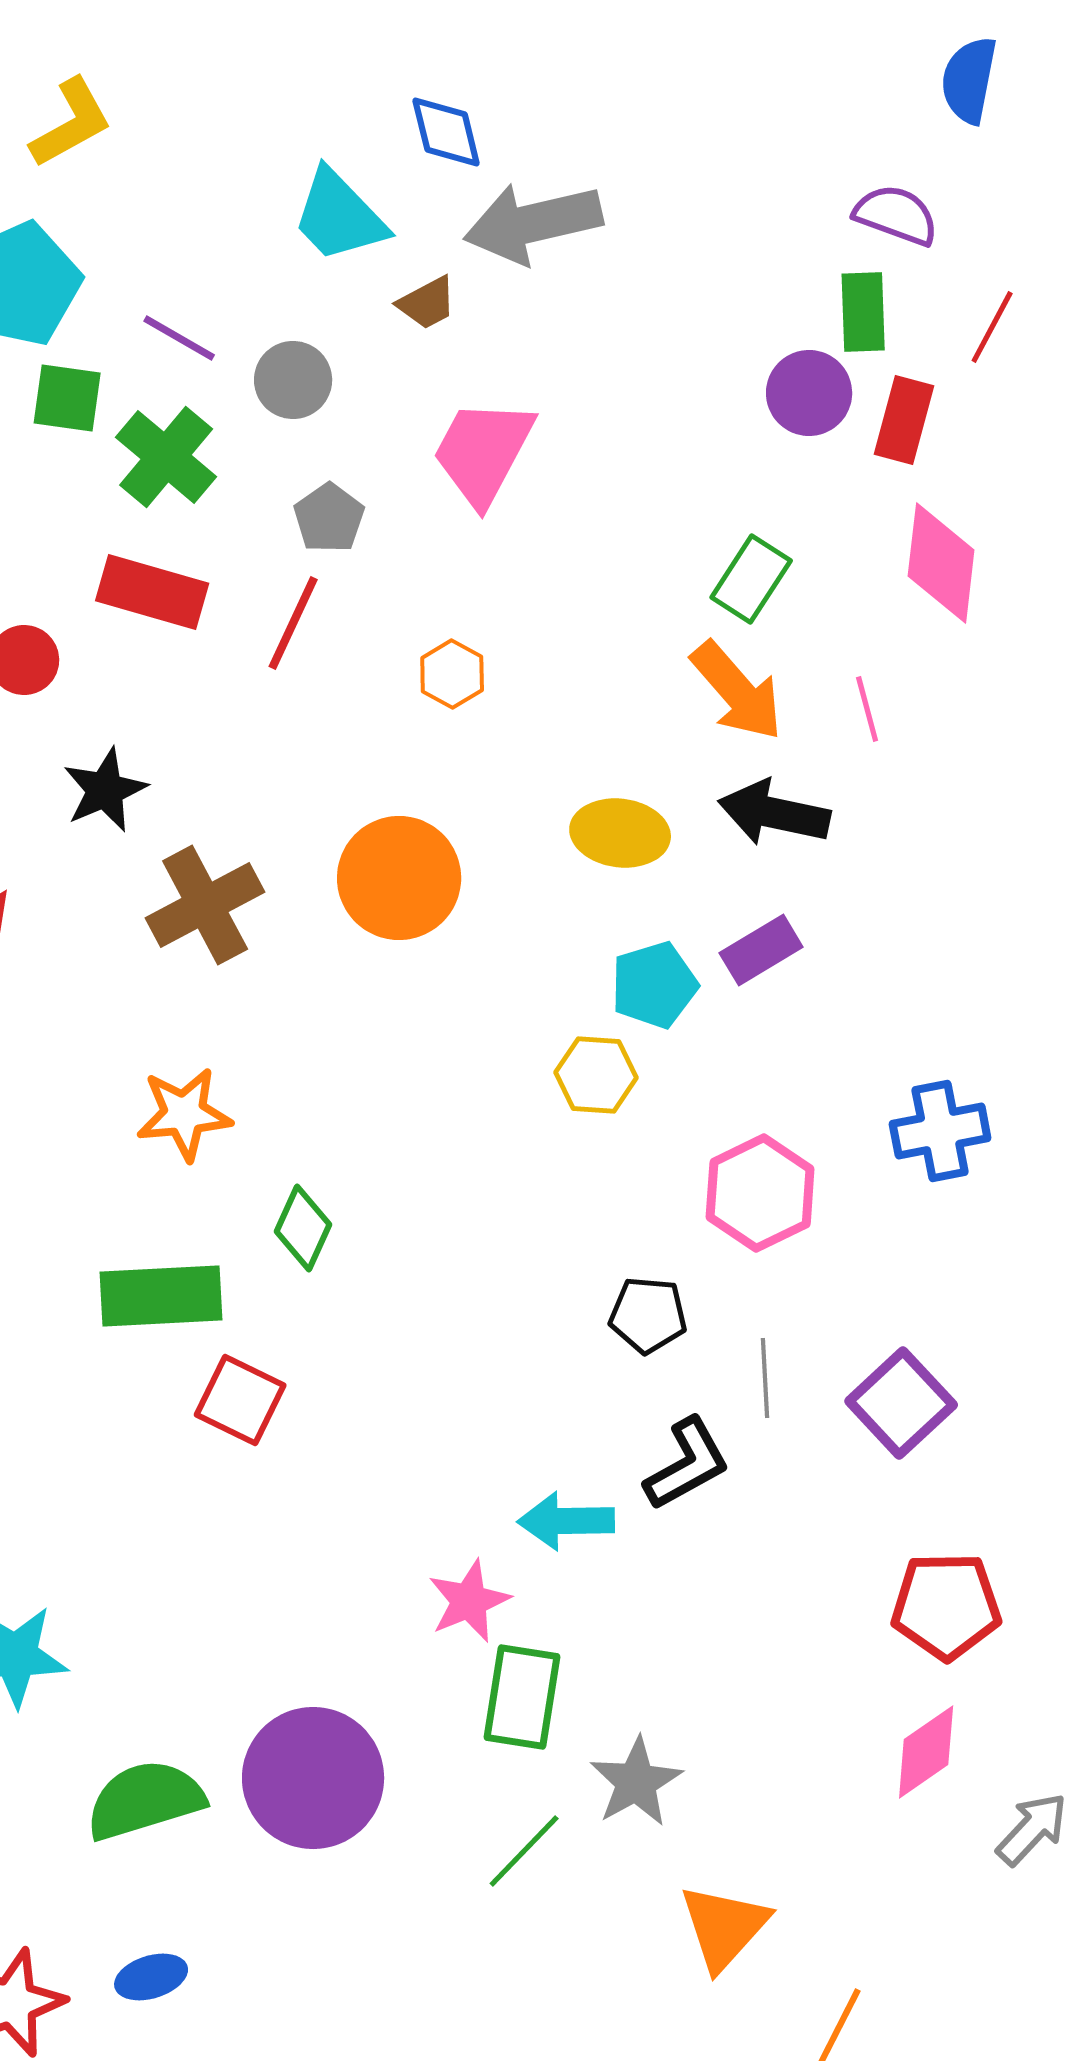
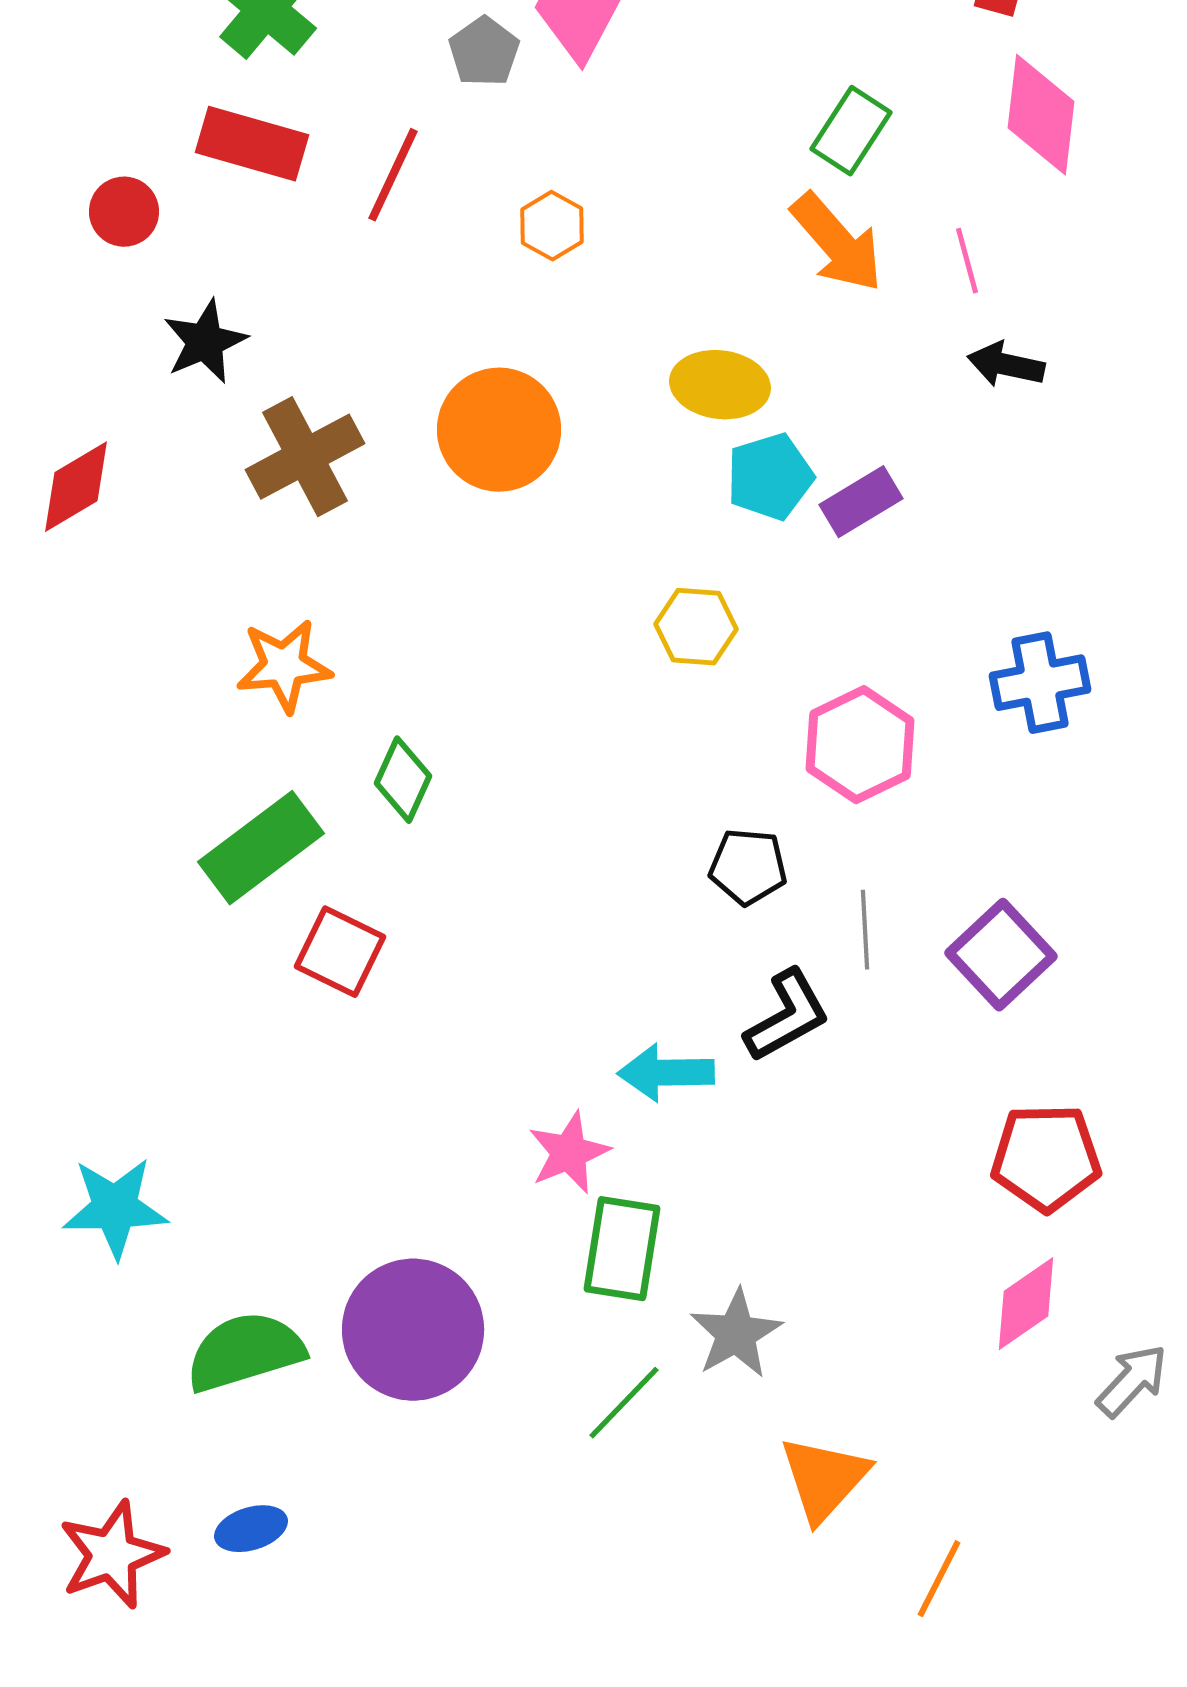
gray pentagon: (329, 518) -> (484, 52), moved
black arrow: (774, 813) -> (1006, 365), moved, size x0.7
cyan pentagon: (654, 985) -> (770, 477), moved
green rectangle: (161, 1296) -> (261, 848), turned -34

